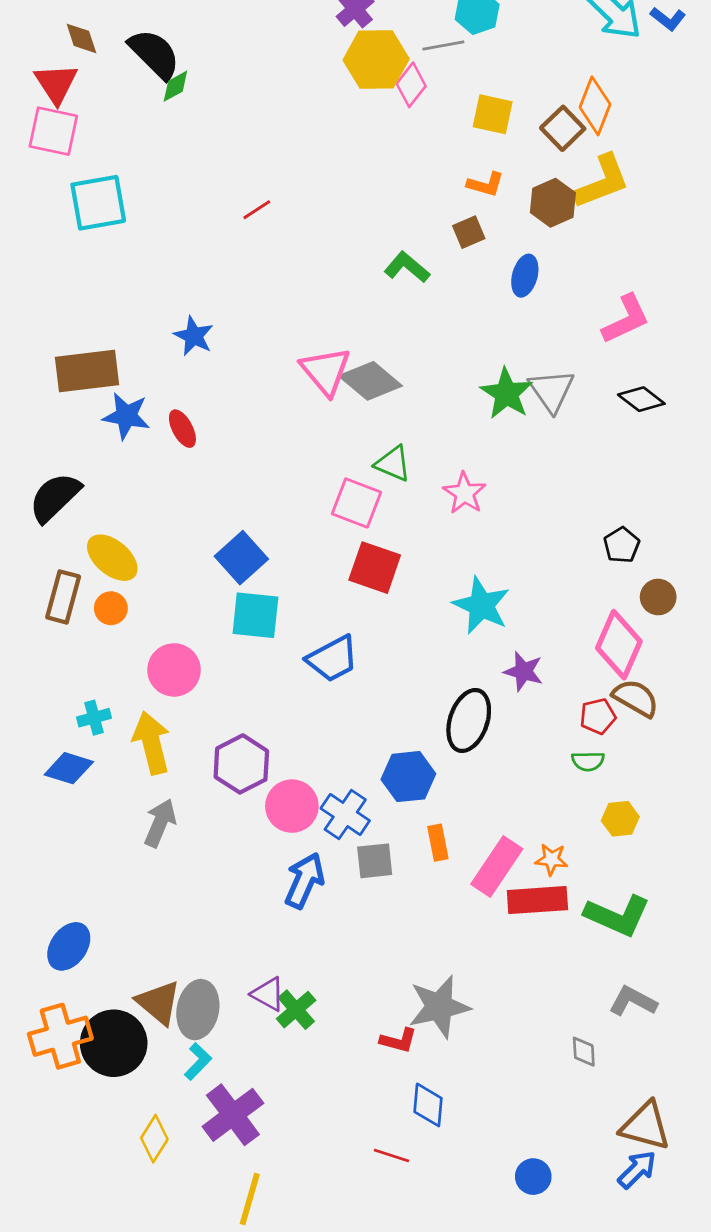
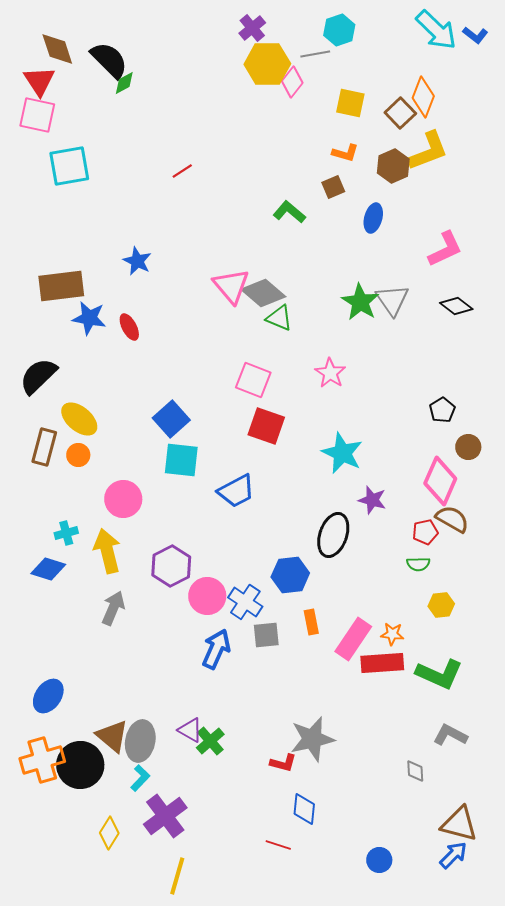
brown diamond: (81, 38) -> (57, 49), size x1.4
green triangle: (393, 464) -> (279, 318), moved

